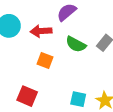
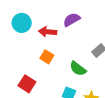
green semicircle: (76, 44) -> (78, 69), moved

